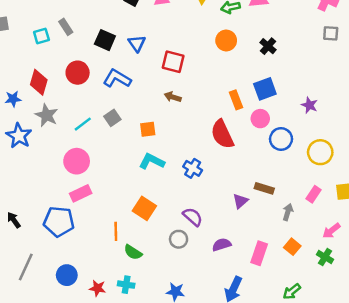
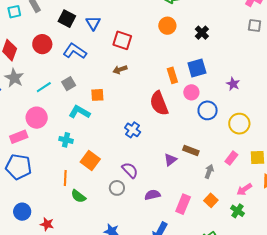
brown arrow: (173, 97) -> (120, 70), turned -40
cyan L-shape: (152, 161) -> (79, 112), moved
pink rectangle: (81, 193) -> (19, 137), moved
cyan cross: (126, 285) -> (66, 140), moved

